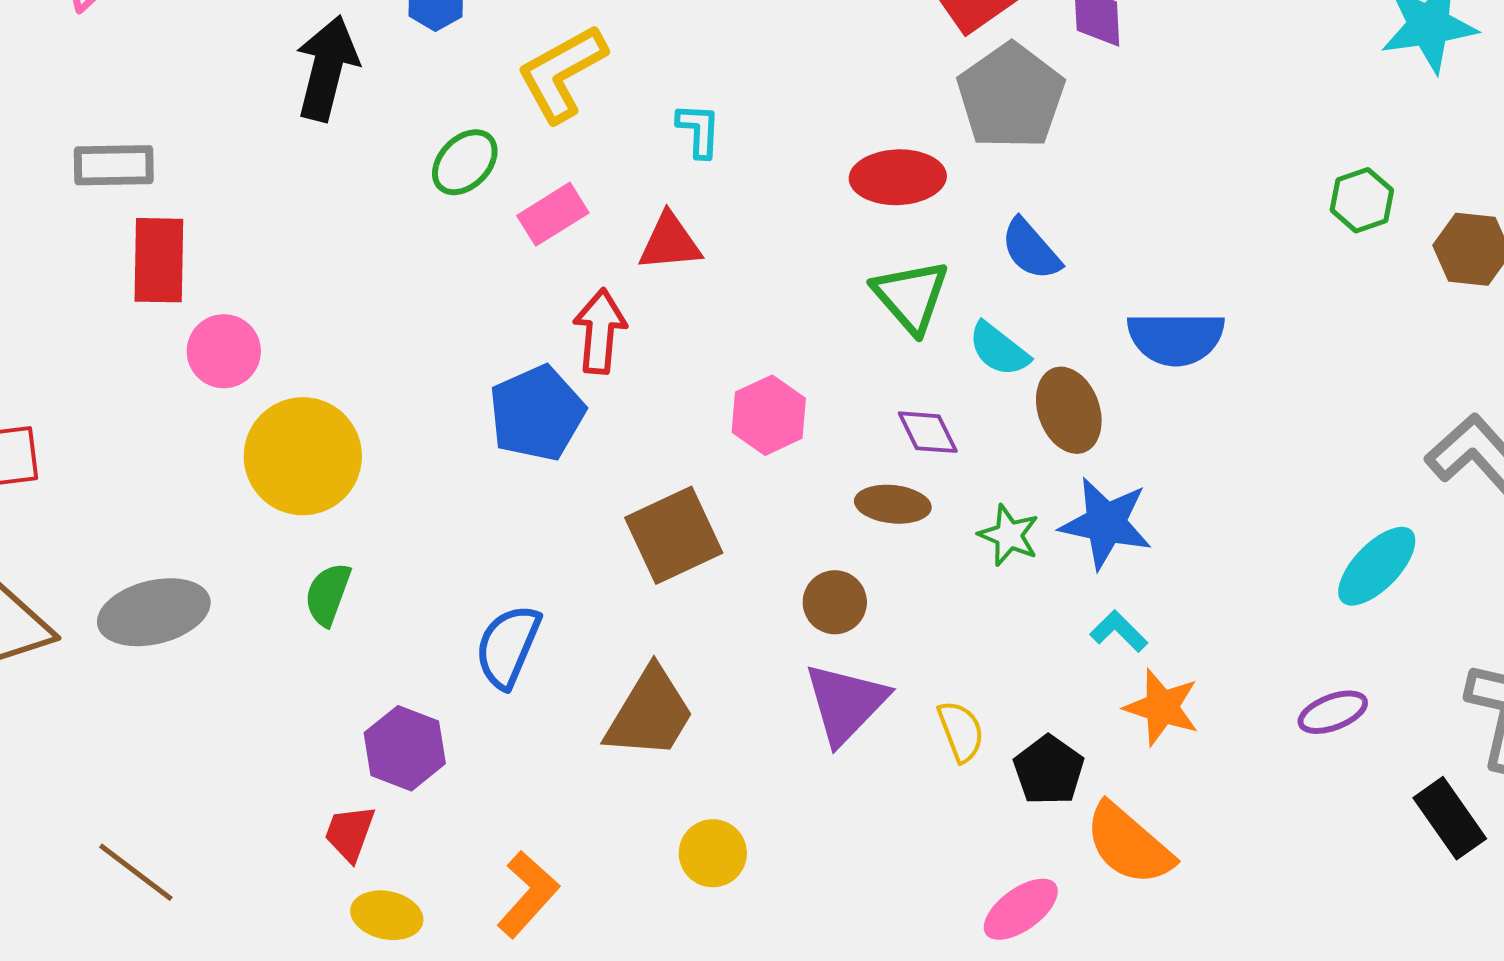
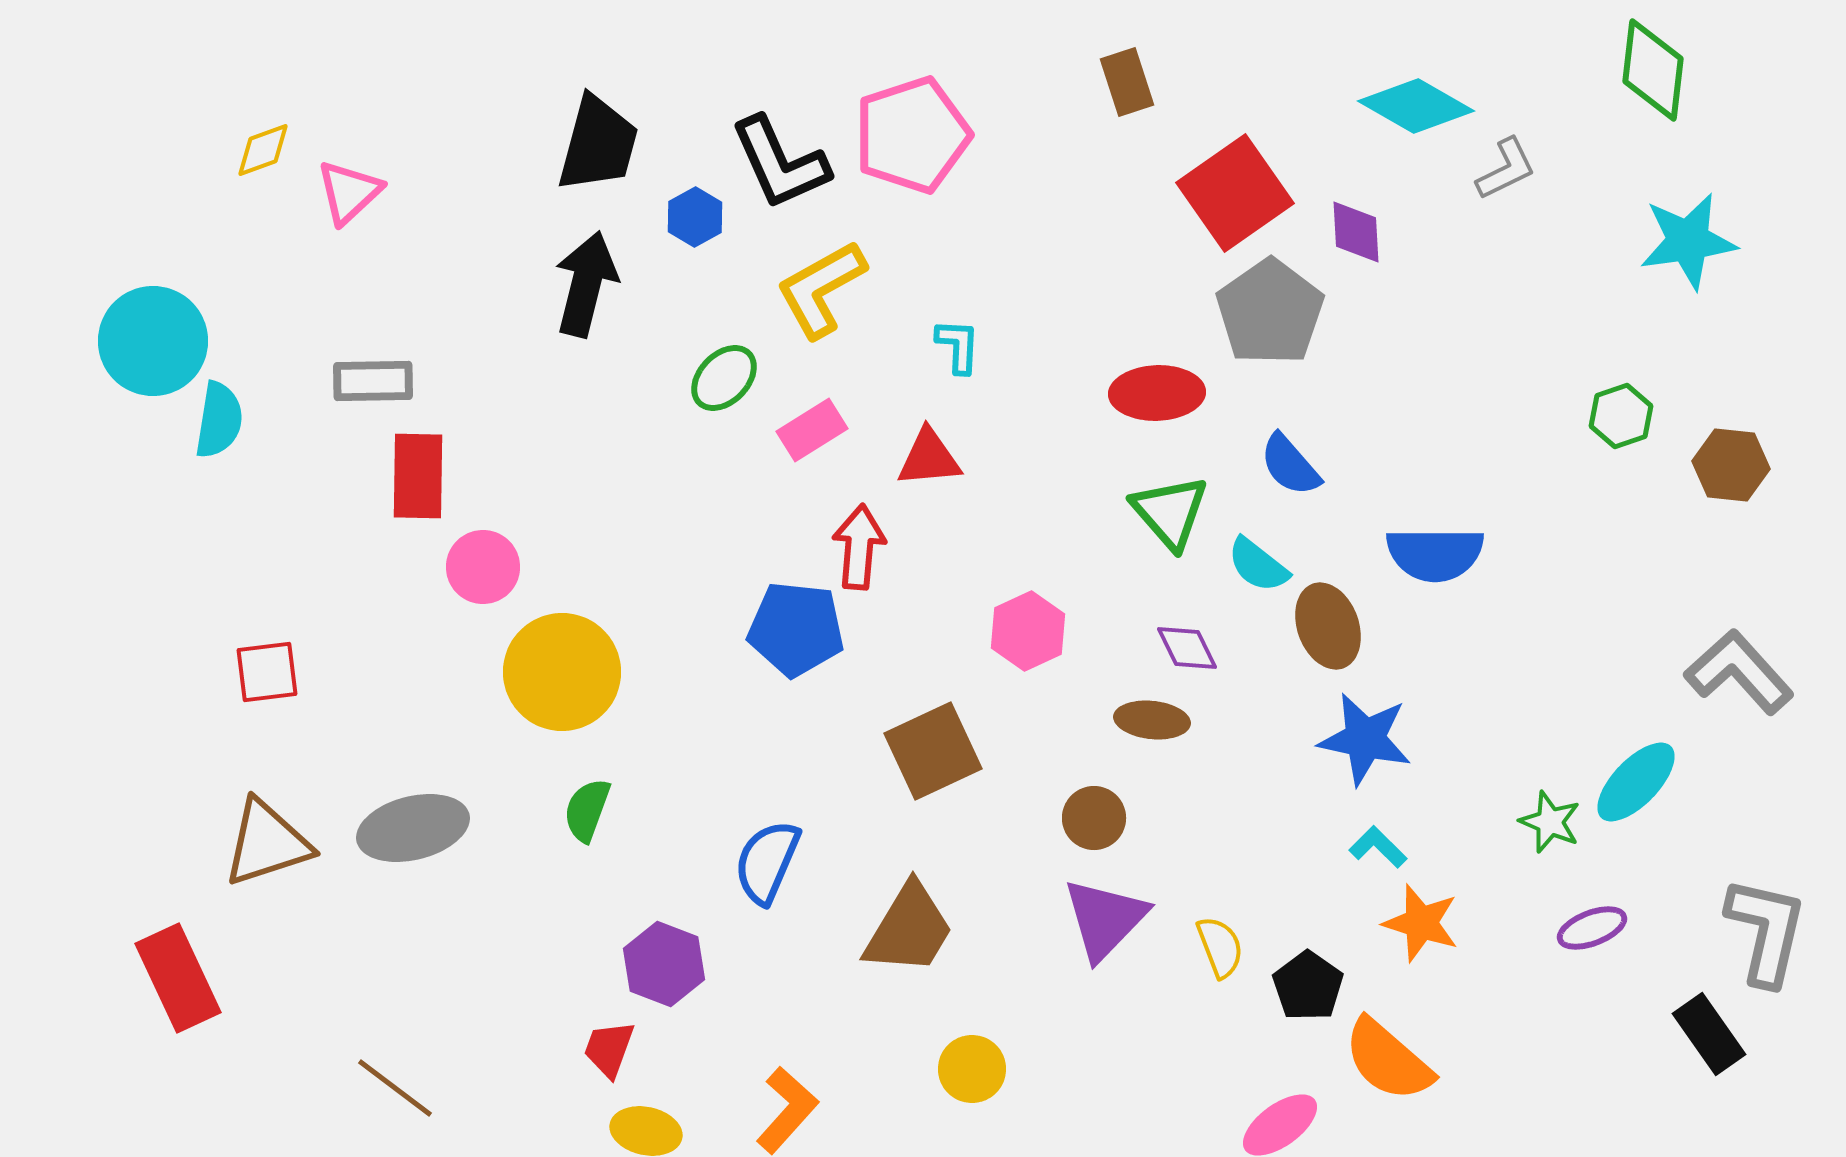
blue pentagon: (537, 413) -> (796, 629), turned 30
green star: (1009, 535) -> (1550, 822), moved

